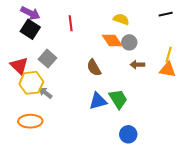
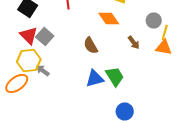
gray circle: (129, 42) -> (154, 20), moved
brown arrow: (137, 65) -> (134, 42), turned -128
red triangle: (19, 66) -> (29, 36), moved
orange ellipse: (30, 121) -> (17, 84), moved, turned -35

